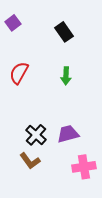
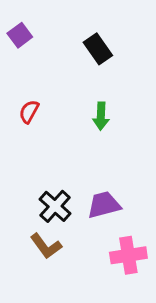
red semicircle: (19, 73) -> (29, 112), size x0.7

